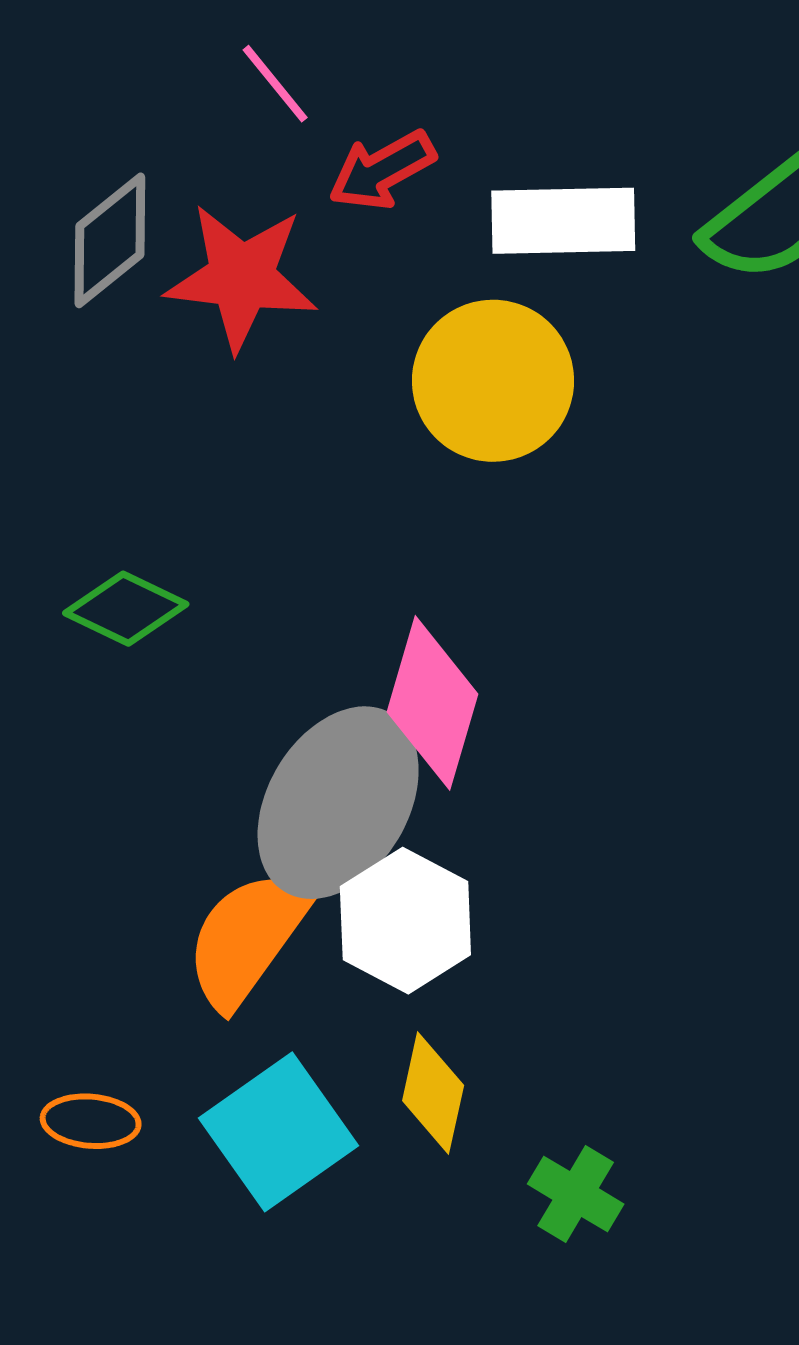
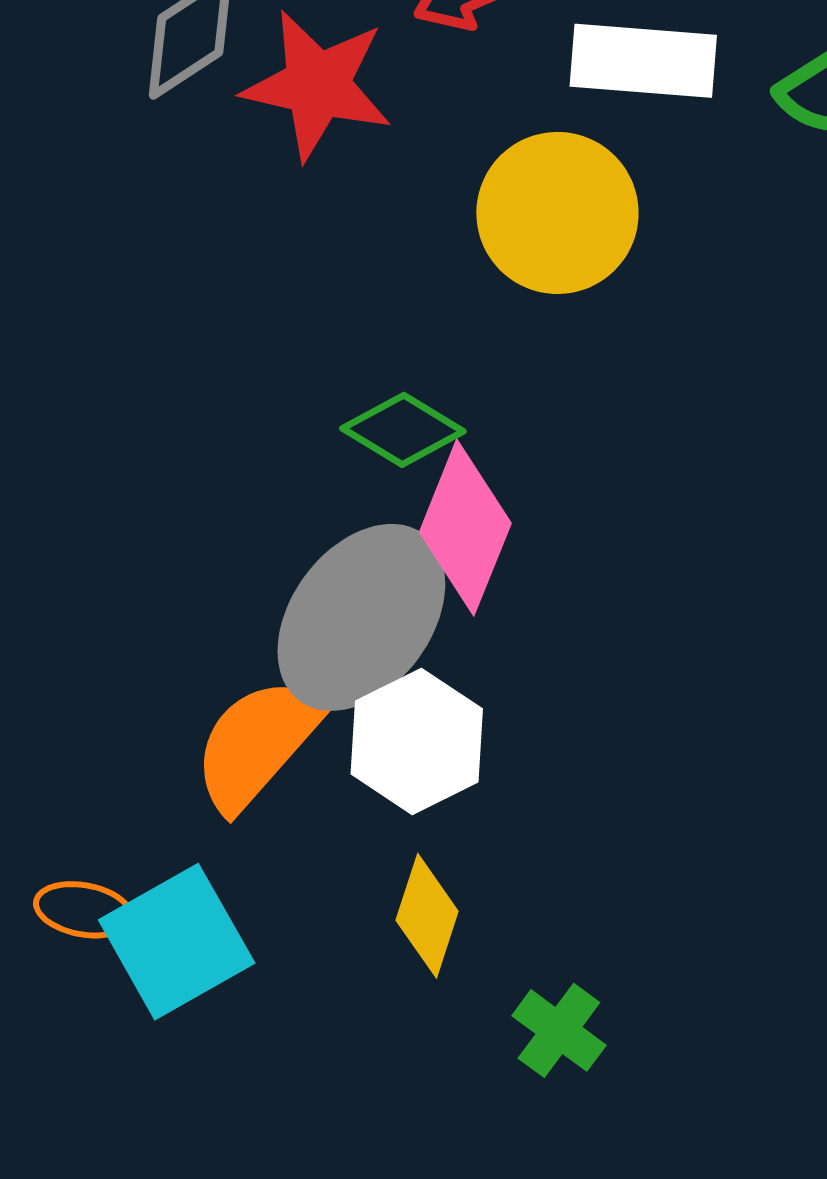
green diamond: (126, 609) -> (403, 430), moved
cyan square: (278, 1132) -> (177, 942), moved

